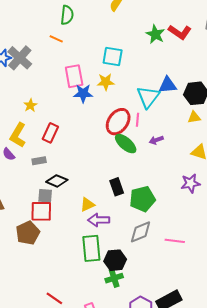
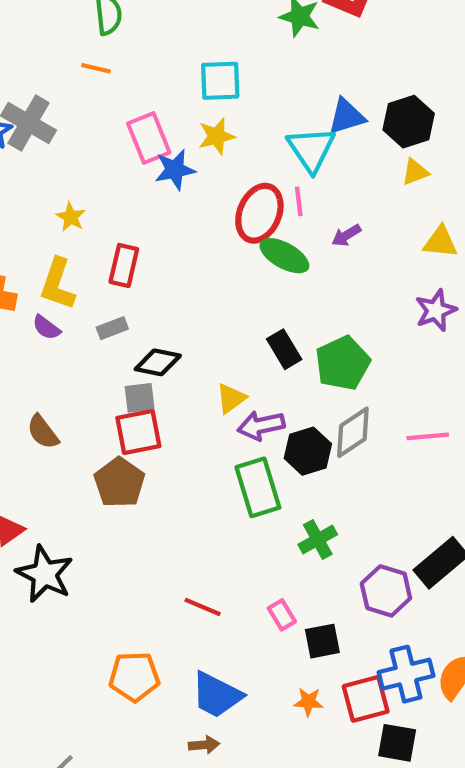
black hexagon: (115, 260) -> (308, 451), moved

